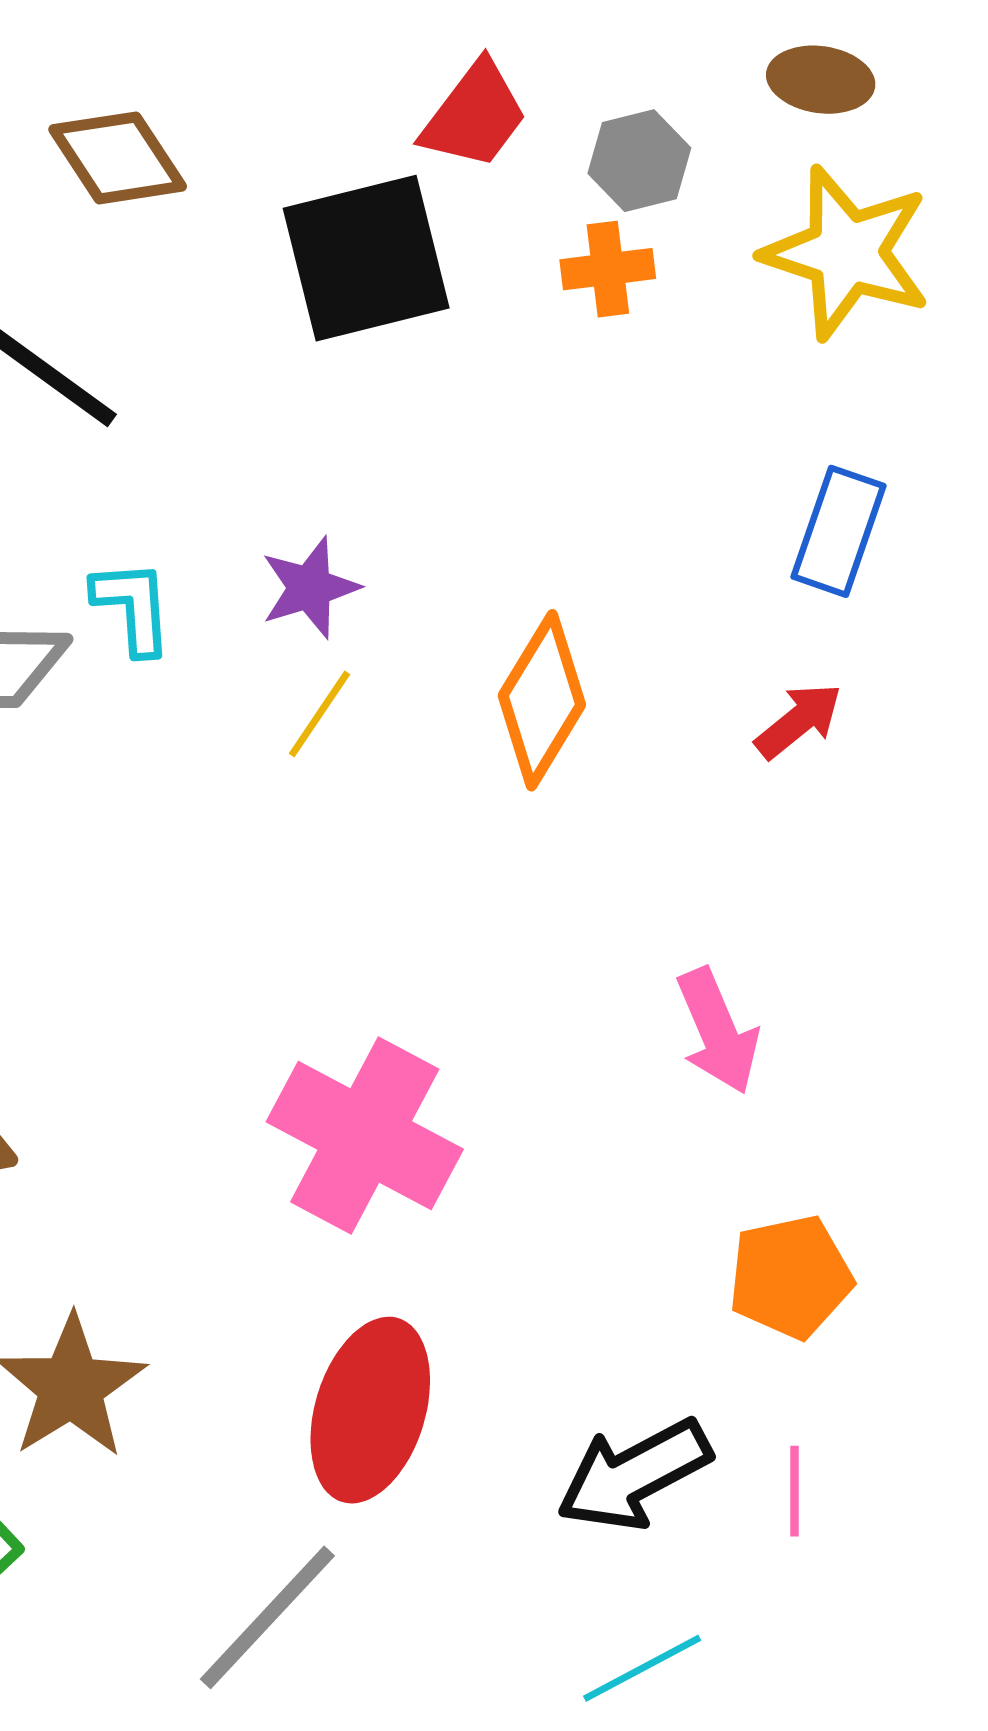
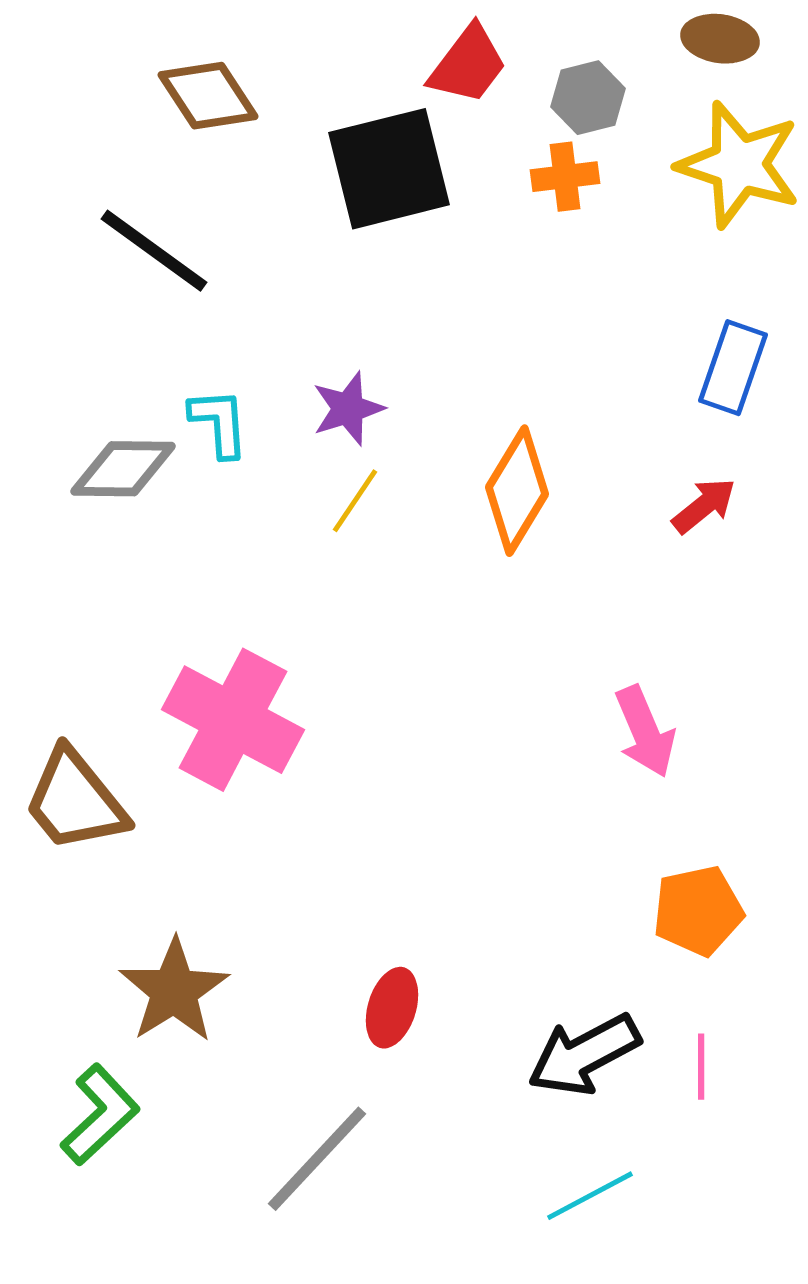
pink cross: (365, 1135) -> (233, 720), moved
red ellipse: (370, 1410) -> (392, 1008), size x0.6

